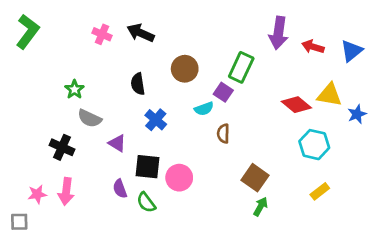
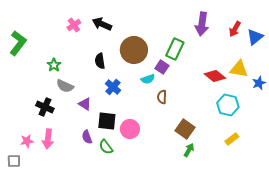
green L-shape: (28, 32) -> (18, 43), moved
pink cross: (102, 34) -> (74, 25), turned 32
red arrow: (313, 47) -> (235, 29), moved, turned -77
brown circle: (185, 69) -> (134, 50), size x1.4

